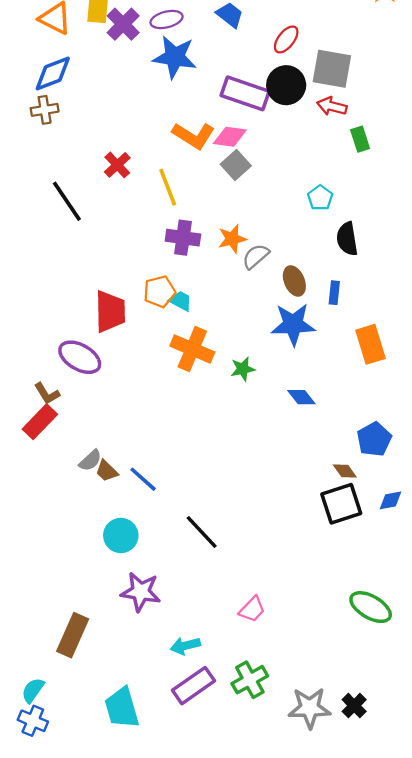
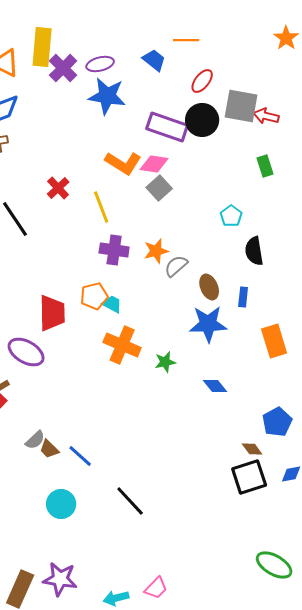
red arrow: (332, 106) -> (266, 116), moved
purple star: (141, 592) -> (60, 579), moved
pink trapezoid: (252, 609) -> (156, 588), moved

